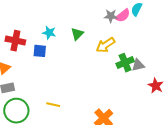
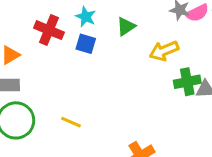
red cross: (15, 41) -> (49, 30), moved
blue square: (40, 51) -> (86, 44), moved

